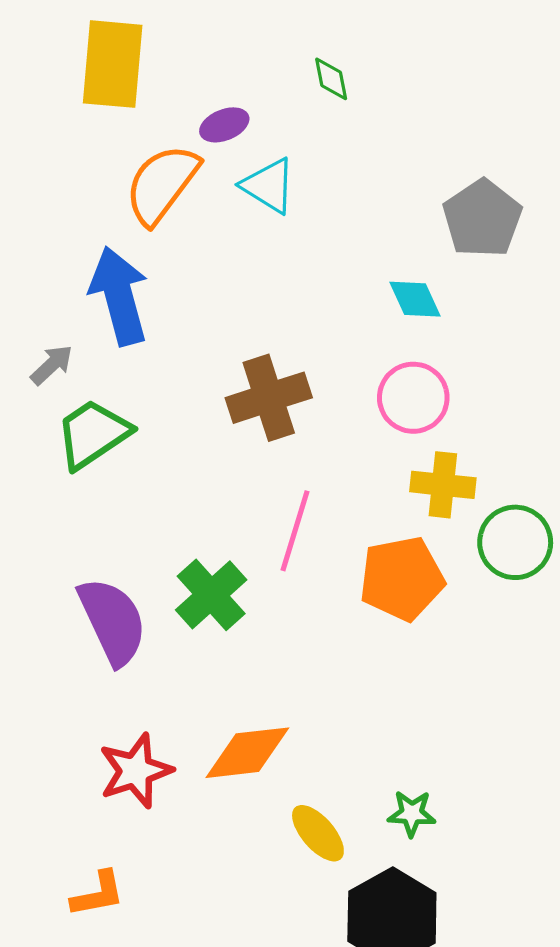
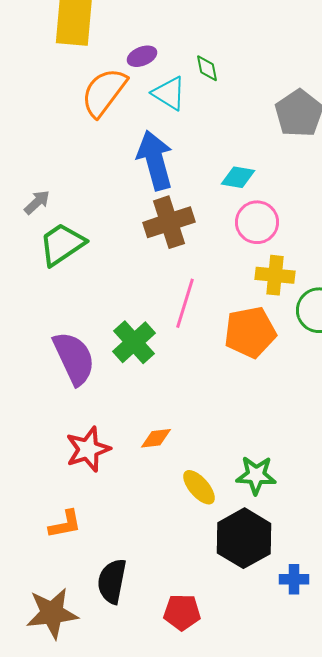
green diamond: (331, 79) -> (207, 68), moved
blue arrow: (119, 296) -> (155, 160), moved
cyan diamond: (415, 299) -> (238, 177), moved, turned -56
orange diamond: (247, 753) -> (156, 438), size x0.6
green star: (412, 813) -> (256, 475), size x1.4

